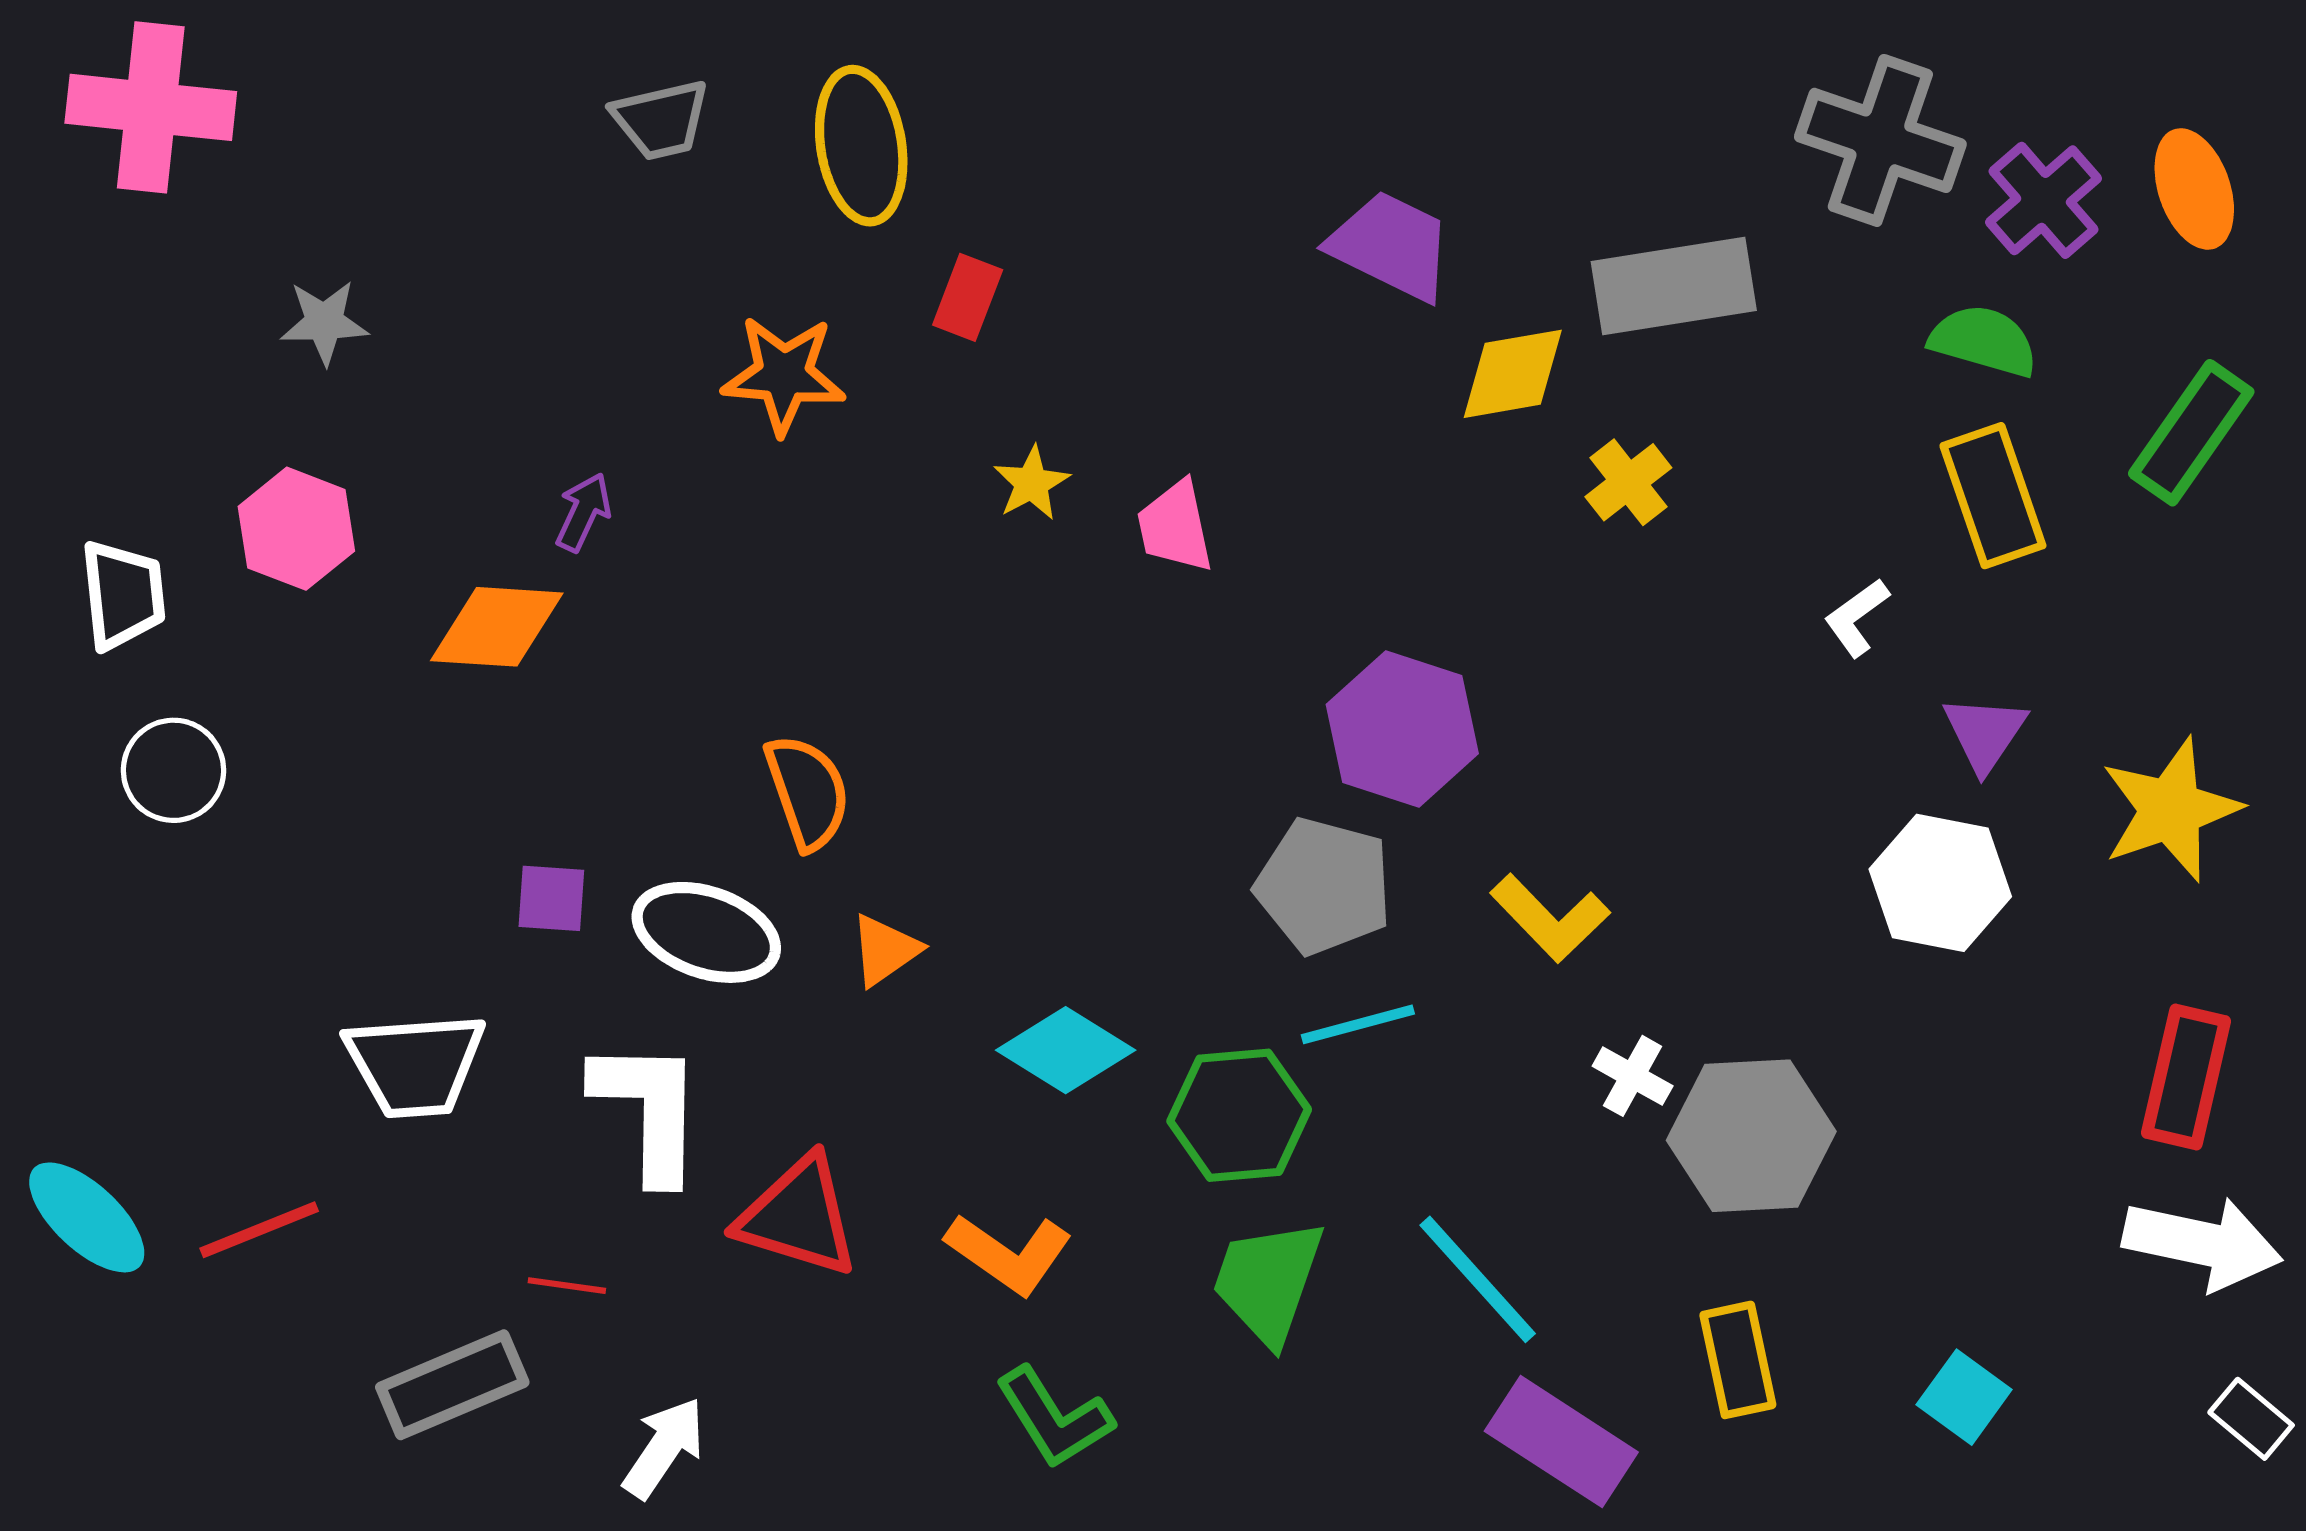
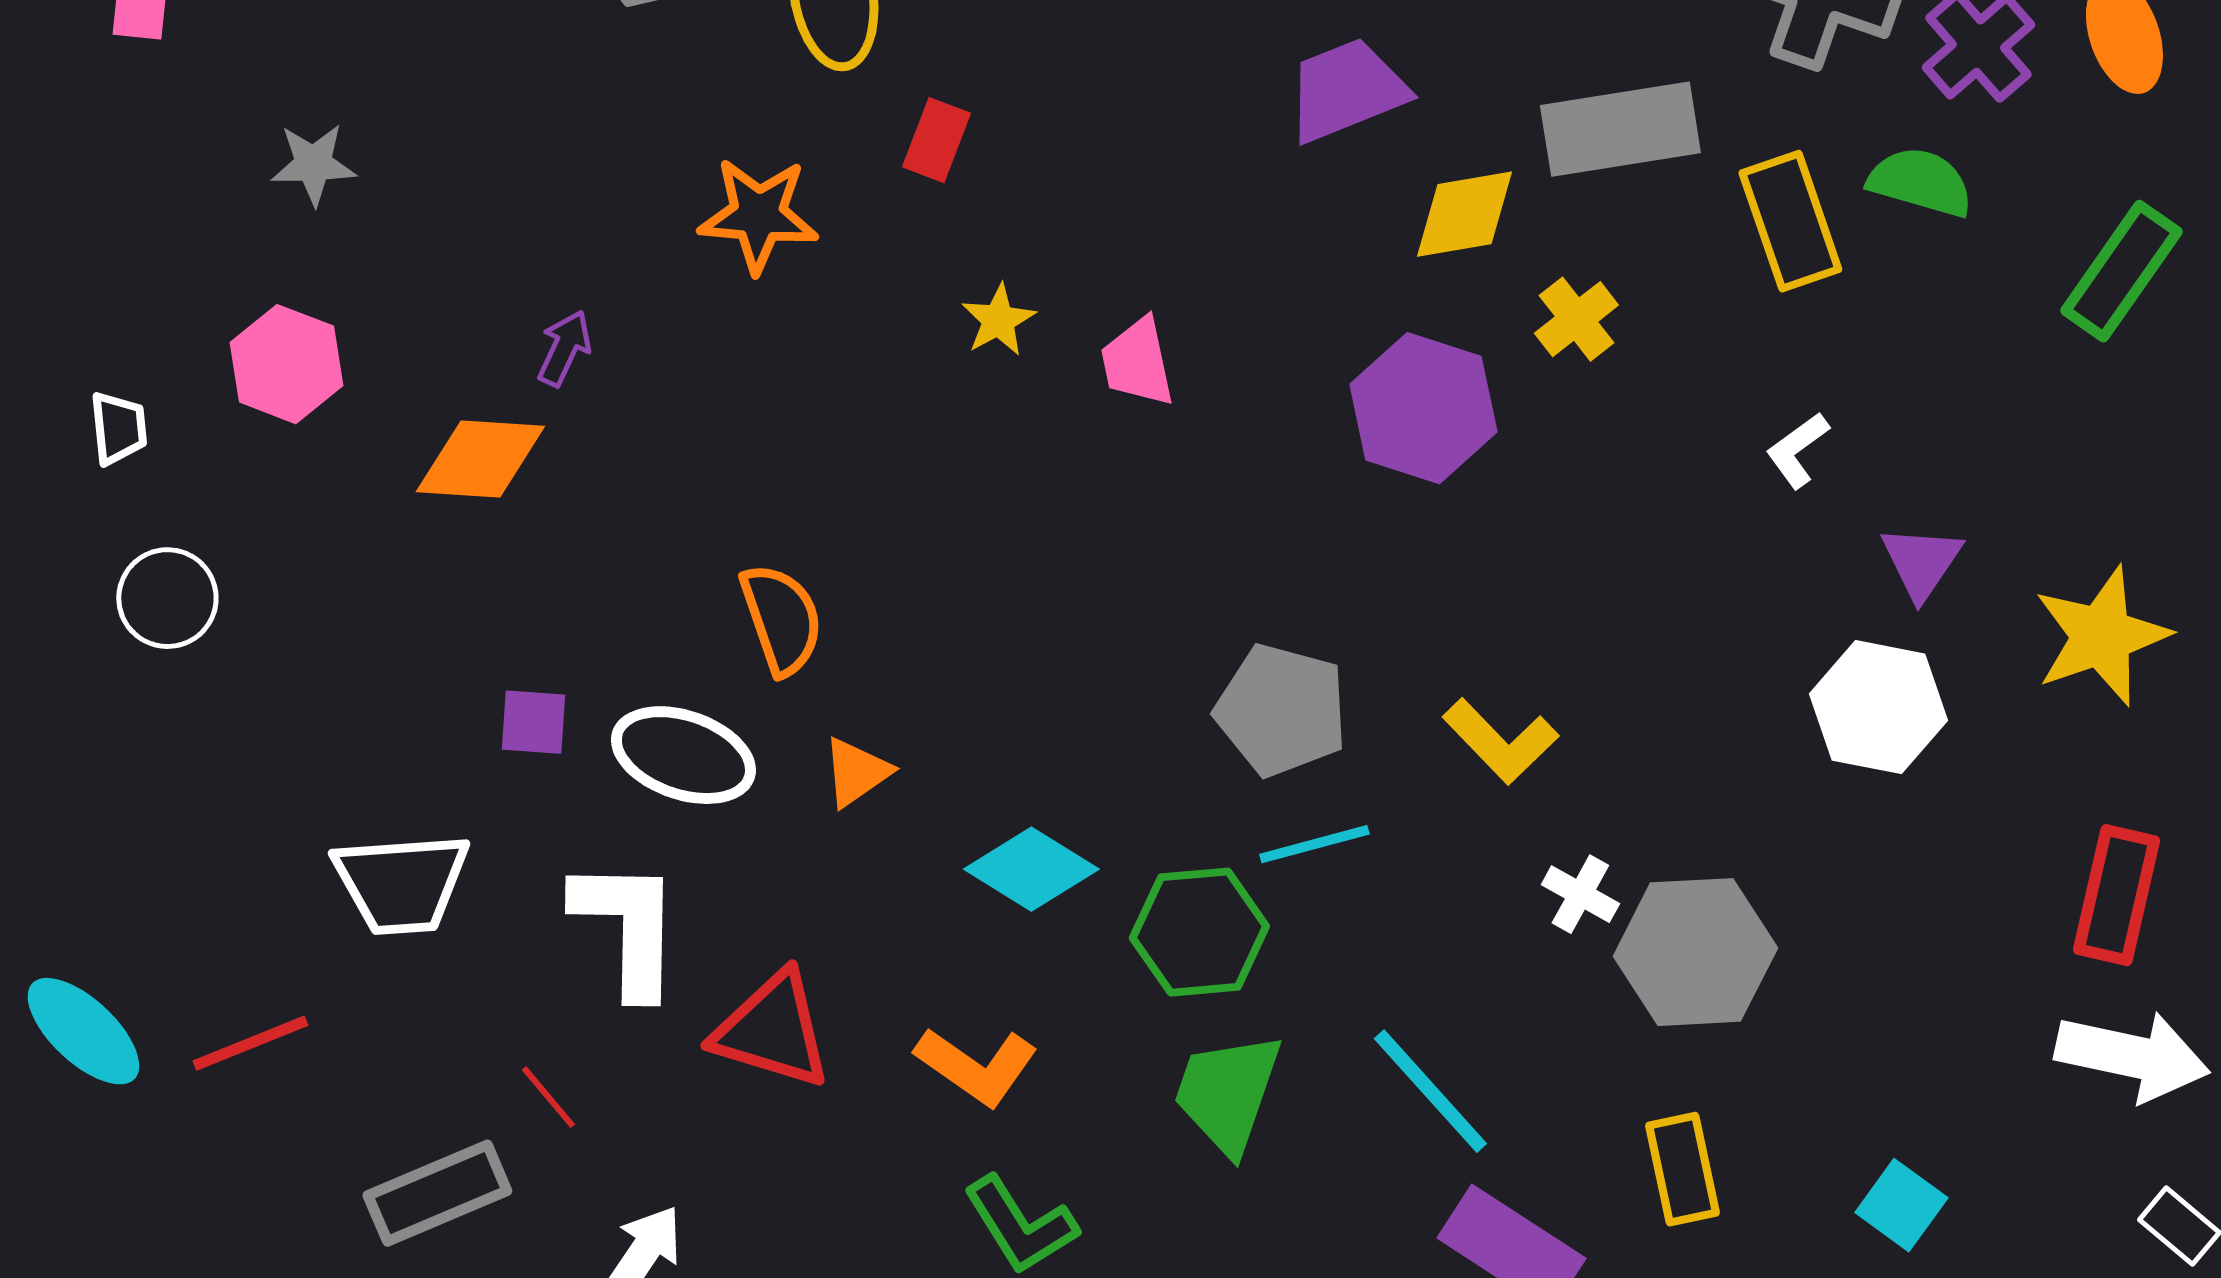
purple trapezoid: (1391, 246) -> (1346, 90), turned -48
yellow rectangle: (1993, 496) -> (1790, 221), moved
white trapezoid: (123, 595) -> (118, 428), size x0.7
purple hexagon: (1402, 729) -> (1423, 408), moved
red line: (567, 1286) -> (548, 1097), turned 42

